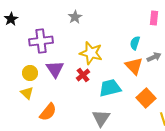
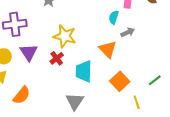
cyan semicircle: (135, 43) -> (114, 17), moved
gray arrow: (154, 57) -> (128, 32), moved
cyan trapezoid: (110, 88) -> (84, 71), turned -75

